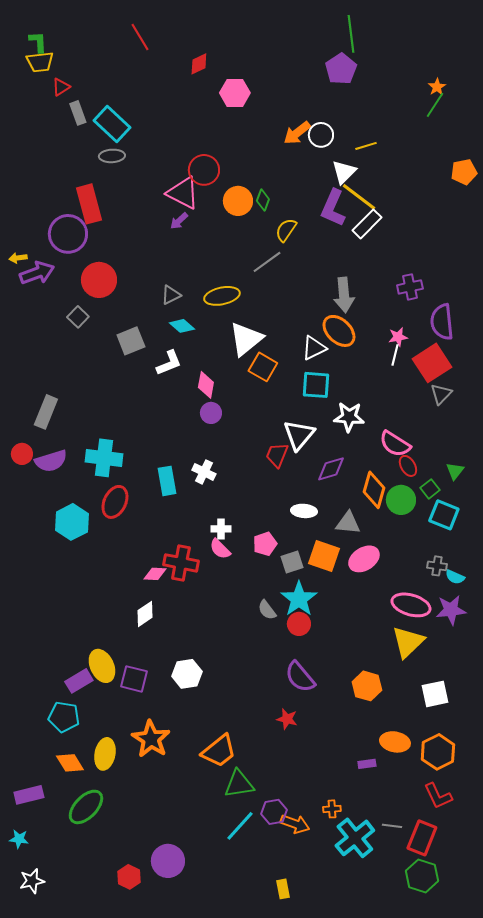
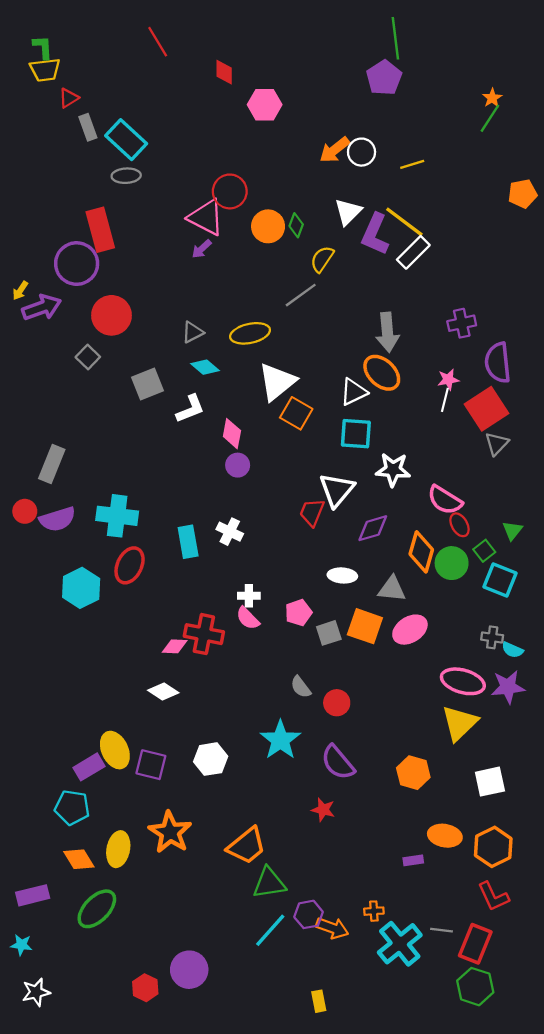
red diamond: (199, 64) -> (224, 72), turned -65
white triangle: (344, 172) -> (348, 212), moved
yellow arrow: (18, 258) -> (20, 291), turned -48
cyan star: (299, 599) -> (280, 740), moved
white diamond: (145, 614) -> (163, 691), turned 68

